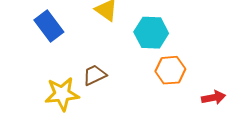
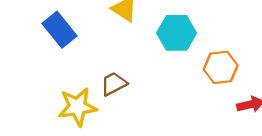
orange hexagon: (170, 70) -> (221, 67), moved

